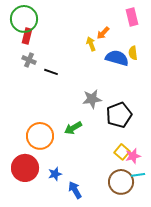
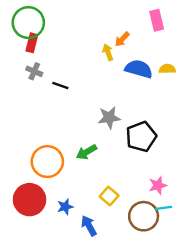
yellow semicircle: (133, 53) -> (167, 69), moved, turned 96
yellow square: (122, 152) -> (109, 196), moved

